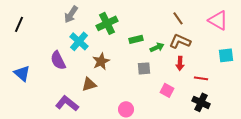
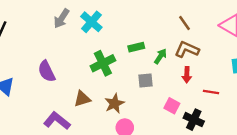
green cross: (107, 23) -> (103, 63), moved
cyan cross: (79, 41) -> (91, 22), moved
green arrow: (157, 47) -> (160, 56), turned -32
brown star: (101, 61) -> (114, 103), moved
black cross: (201, 102) -> (194, 120), moved

